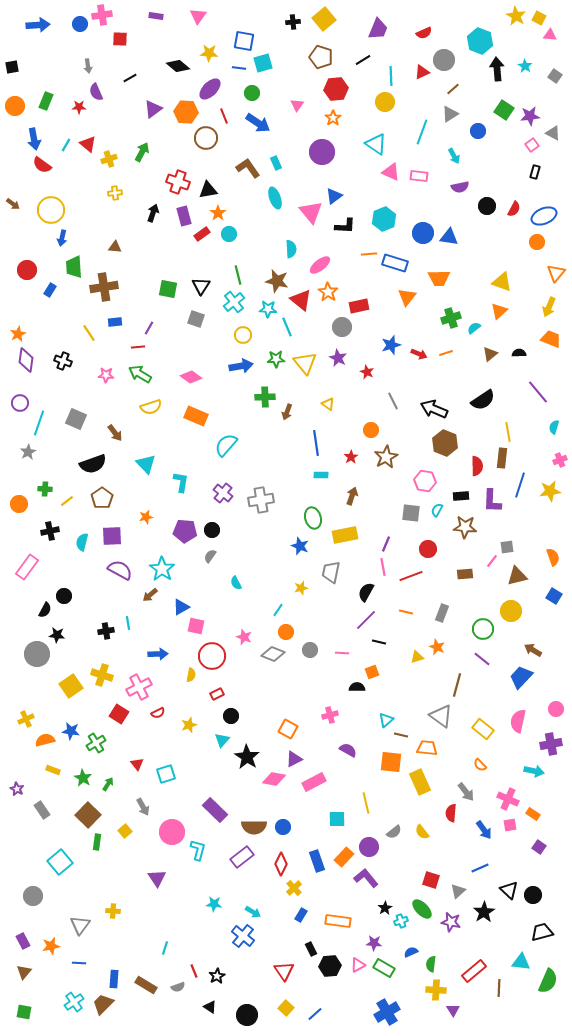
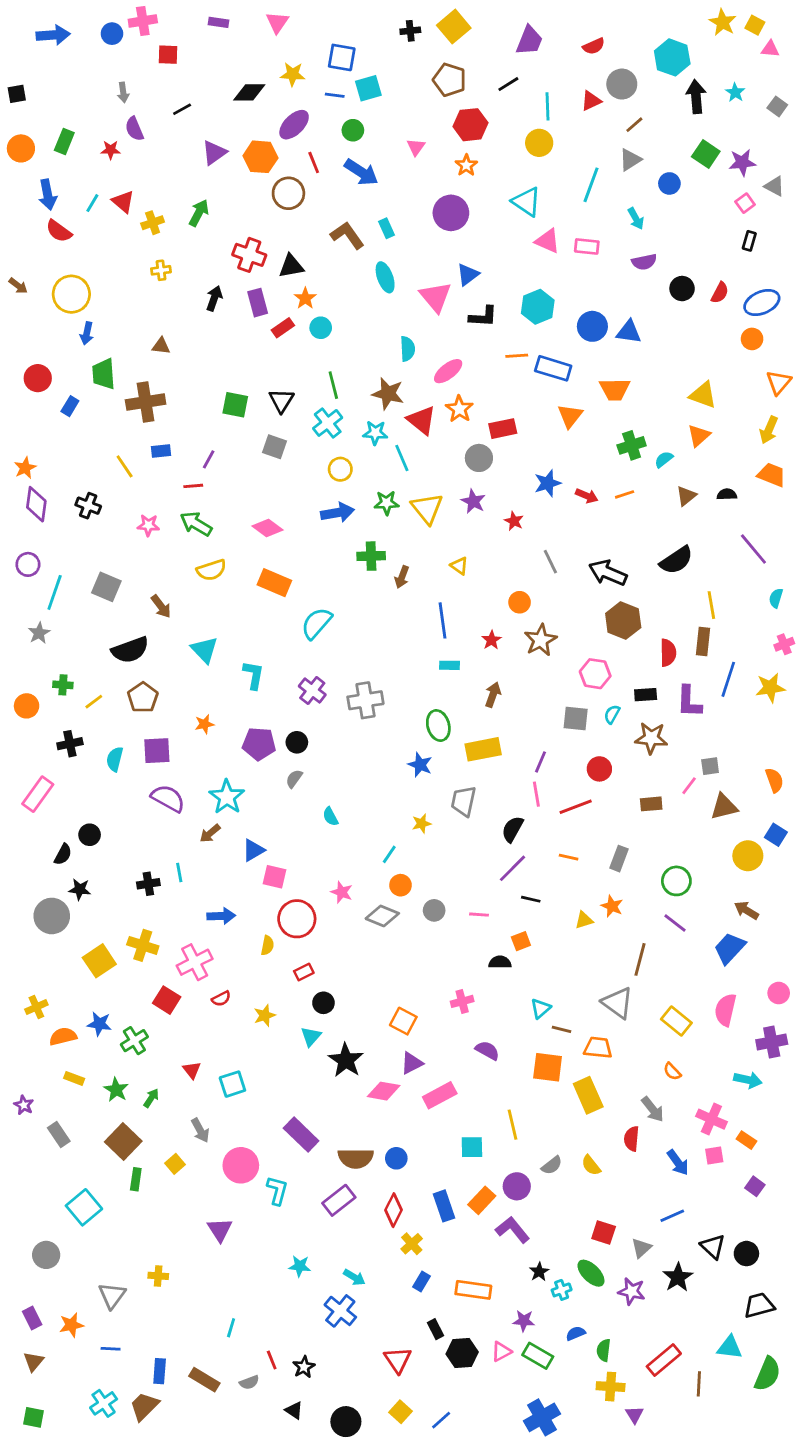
black diamond: (178, 66) -> (249, 92), turned -40
yellow circle: (511, 611) -> (748, 856), moved

